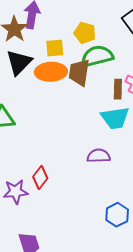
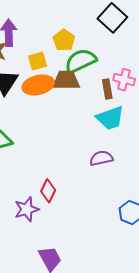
yellow pentagon: (85, 33) -> (64, 40), turned 30
brown trapezoid: (79, 72) -> (66, 80), turned 92

